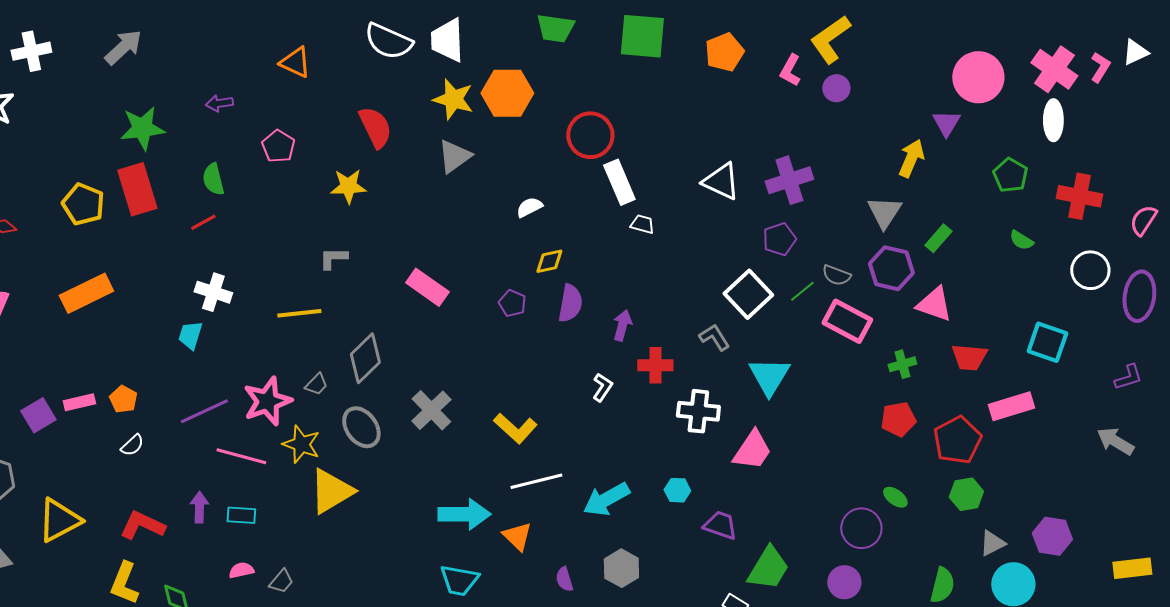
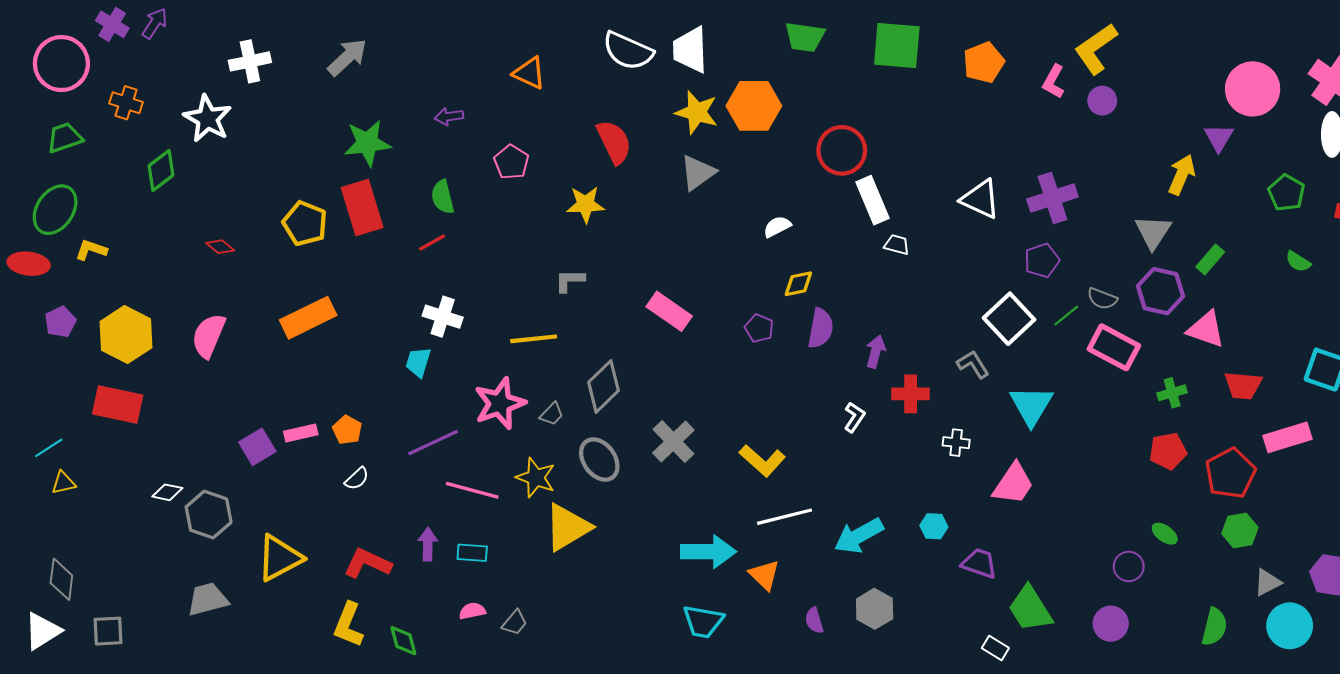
pink star: (267, 401) -> (500, 403), moved
white cross: (698, 411) -> (956, 443), size x0.6
purple circle: (861, 528) -> (1129, 566), size x0.7
green trapezoid: (768, 568) -> (1030, 609), turned 117

